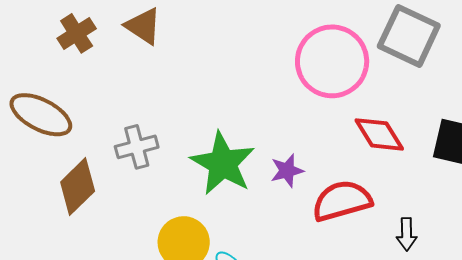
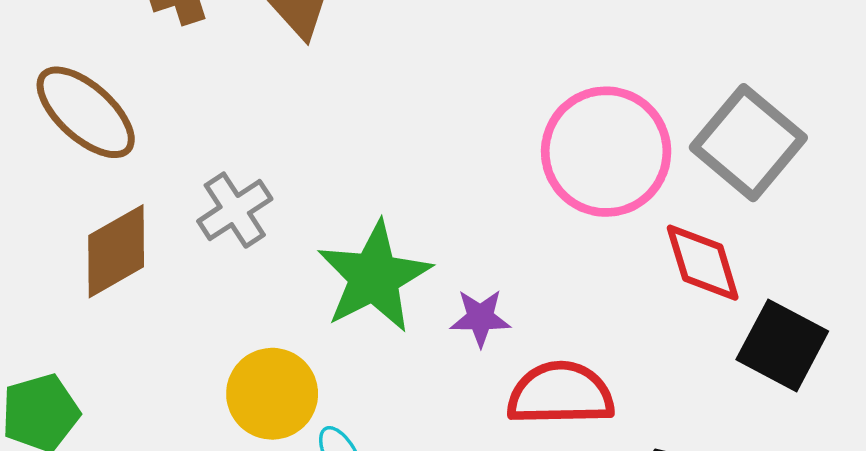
red diamond: (379, 134) -> (703, 263), moved
gray cross: (137, 147) -> (235, 210), turned -33

